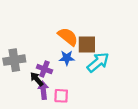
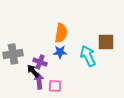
orange semicircle: (68, 37) -> (61, 33), turned 60
brown square: (87, 44) -> (106, 42), moved
cyan arrow: (98, 62) -> (88, 56), turned -75

